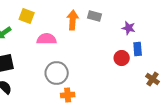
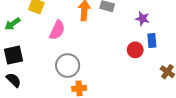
pink semicircle: (47, 39) -> (57, 30), turned 114

